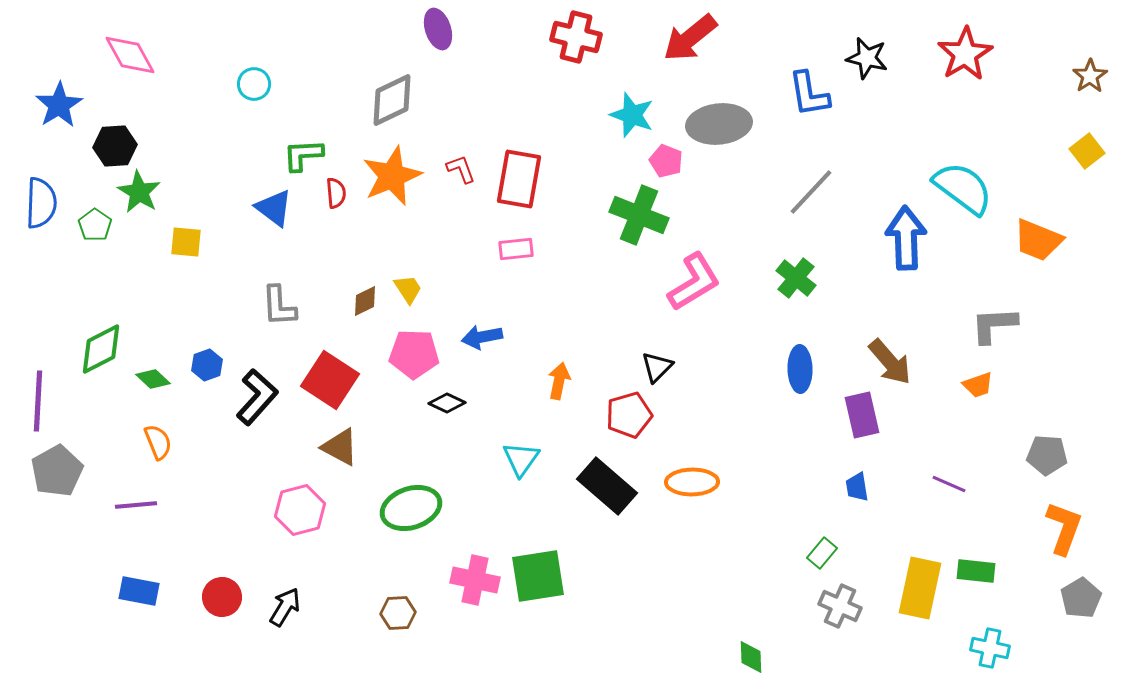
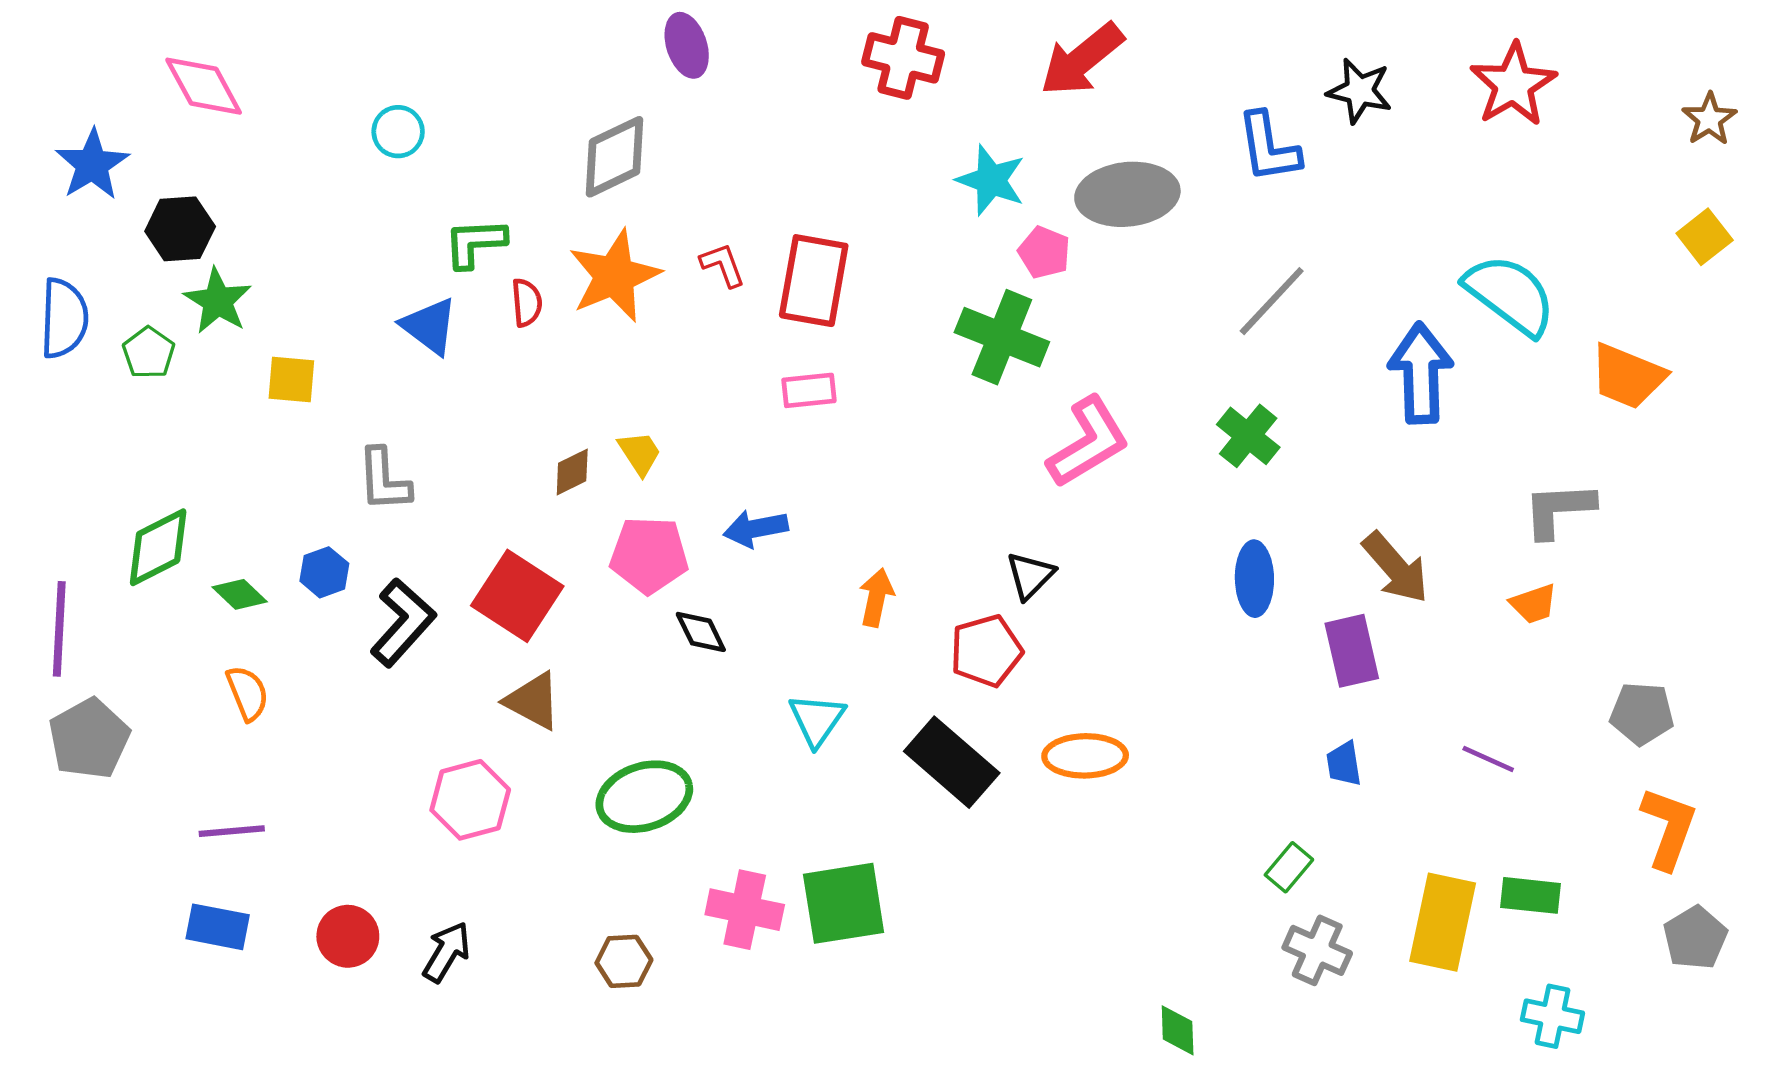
gray L-shape: (279, 306) -> (384, 480), moved
black diamond: (447, 403) -> (701, 632), turned 39
purple line: (136, 505) -> (232, 831), moved

